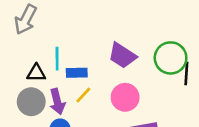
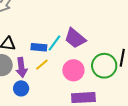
green circle: (171, 58) -> (104, 66), moved
cyan line: (57, 59) -> (54, 43), moved, turned 30

